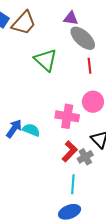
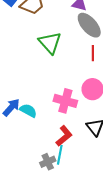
gray cross: (85, 157) -> (48, 162), moved
cyan line: (73, 184) -> (60, 155), moved

